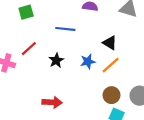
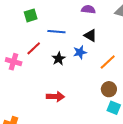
blue line: (65, 29) -> (56, 32), moved
black triangle: (110, 43) -> (90, 35), moved
blue star: (88, 62) -> (80, 52), moved

